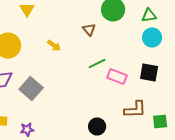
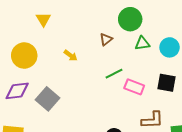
green triangle: (149, 16) -> (142, 43), moved
brown triangle: (89, 30) -> (106, 39), turned 32

